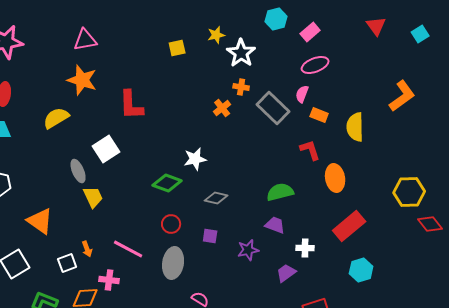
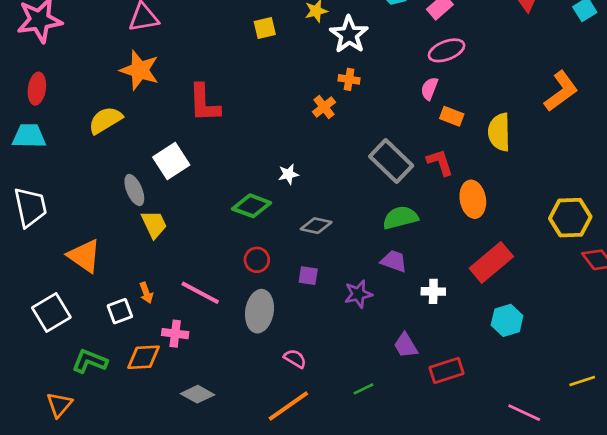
gray rectangle: (273, 108) -> (391, 161), moved
white star: (195, 159) -> (288, 174), size x0.7
purple trapezoid: (286, 273) -> (406, 345), moved, turned -85

